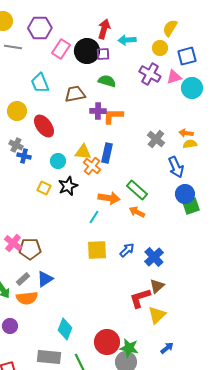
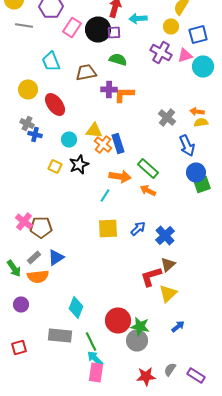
blue rectangle: (107, 153) -> (118, 144), moved, turned -30

